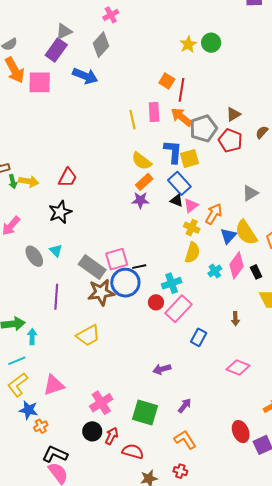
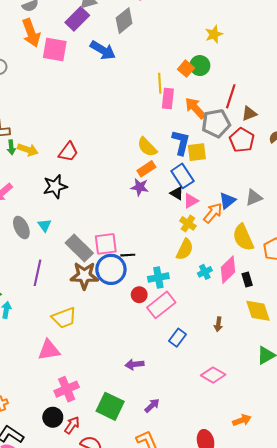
green circle: (211, 43) -> (200, 66), moved
red line: (181, 90) -> (231, 96), moved
yellow line: (133, 120) -> (160, 83), moved
blue triangle: (228, 236) -> (227, 201), moved
pink triangle: (54, 385) -> (49, 350), moved

